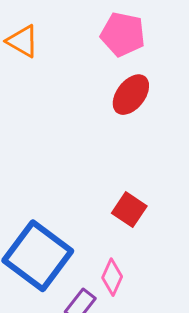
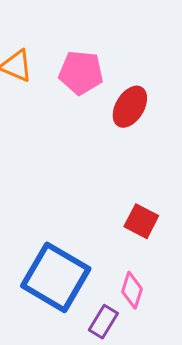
pink pentagon: (123, 34) -> (81, 73), moved

